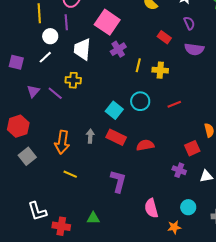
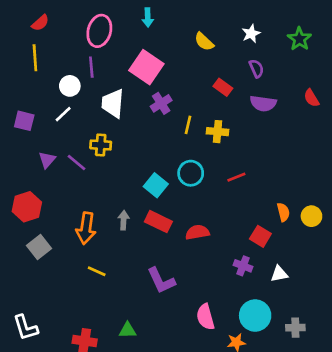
yellow line: (39, 13) -> (35, 58), moved
red square: (192, 148) -> (260, 236), turned -35
purple L-shape: (118, 181) -> (161, 281), turned 140
cyan circle: (188, 207) -> (255, 316), size x1.5
white L-shape: (37, 211) -> (26, 328), moved

